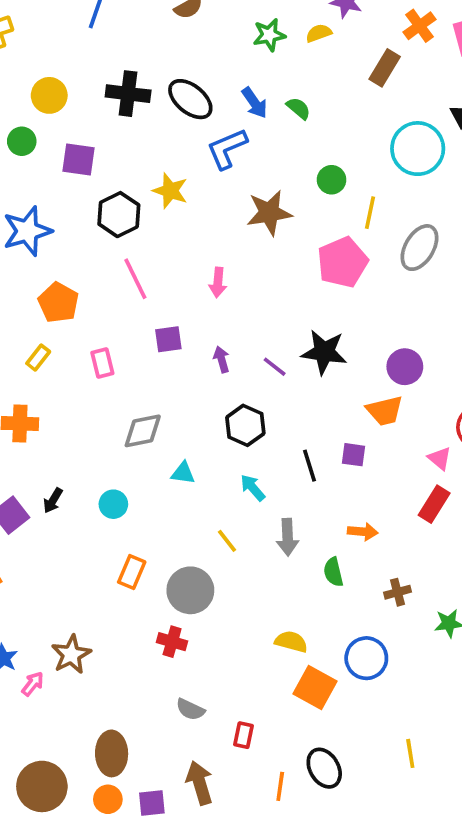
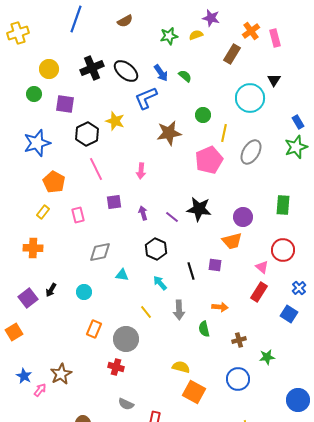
black cross: (128, 94) -> (92, 68), turned -30
blue circle: (366, 658) -> (238, 379), moved

